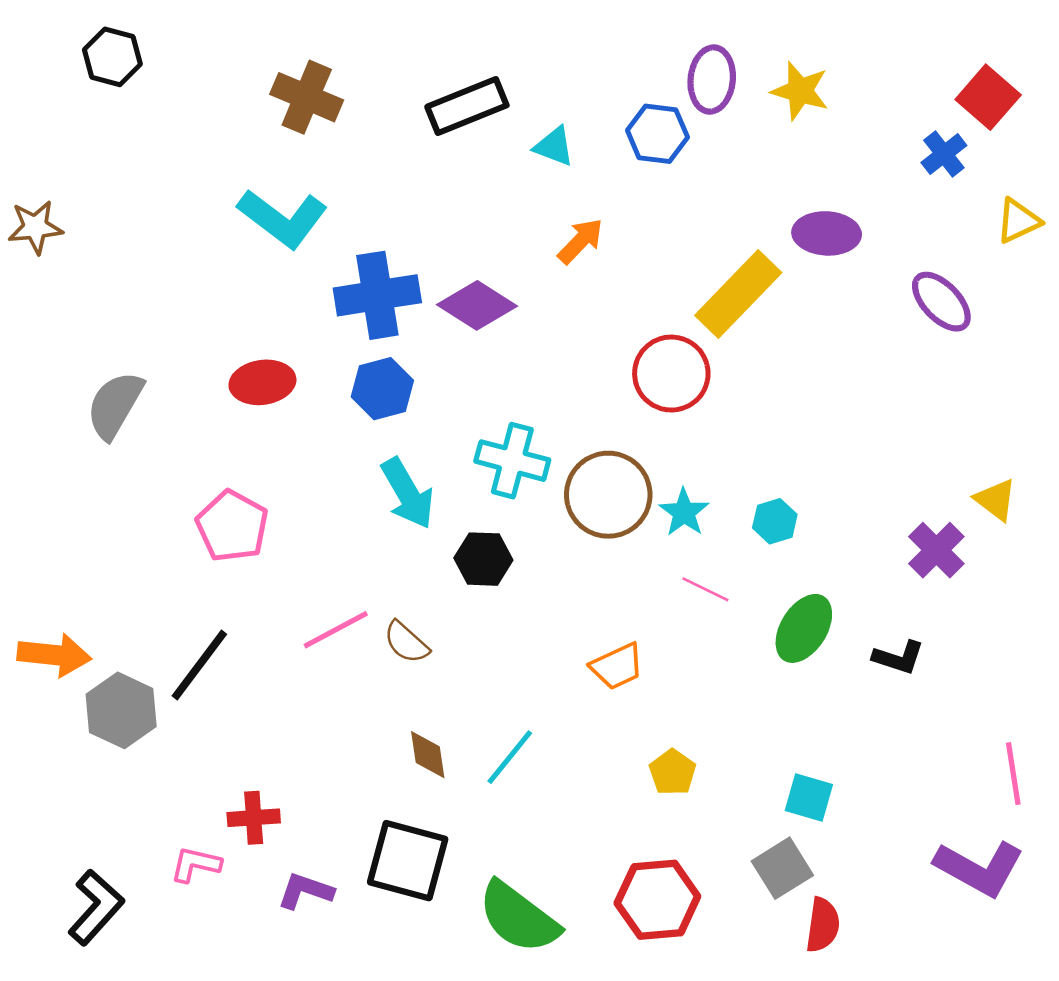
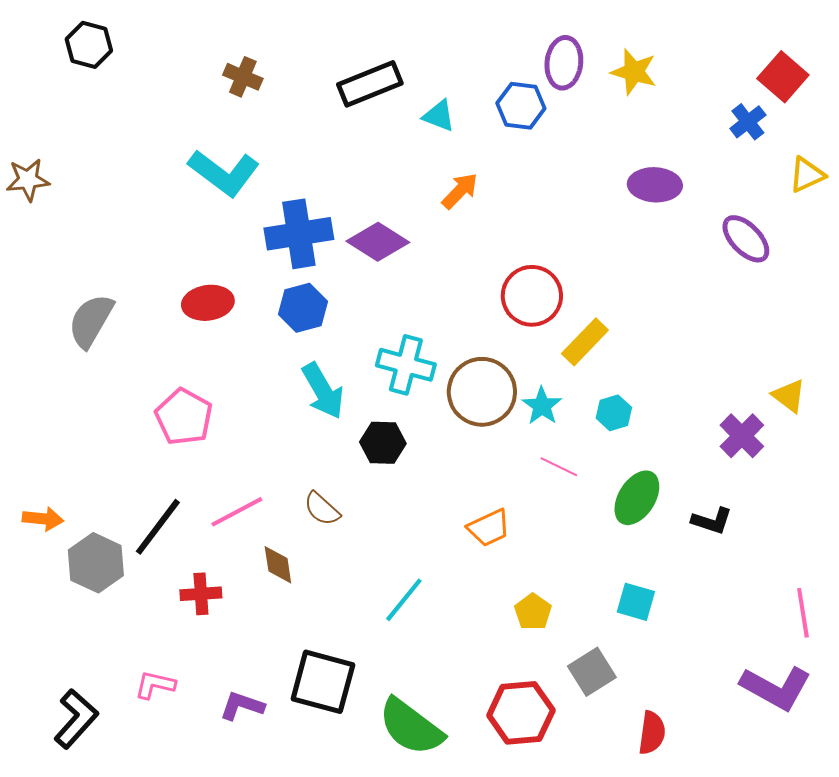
brown cross: (307, 97) -> (243, 77), size x0.7
yellow rectangle: (738, 294) -> (585, 342), moved, size x0.7
pink line: (336, 630) -> (237, 512), moved
orange arrow: (54, 655) -> (43, 519), size x0.7
brown diamond: (428, 755) -> (278, 565), moved
cyan square: (809, 798) -> (636, 602), moved
red cross: (254, 818) -> (201, 594), moved
gray square: (782, 868) -> (592, 672), moved

